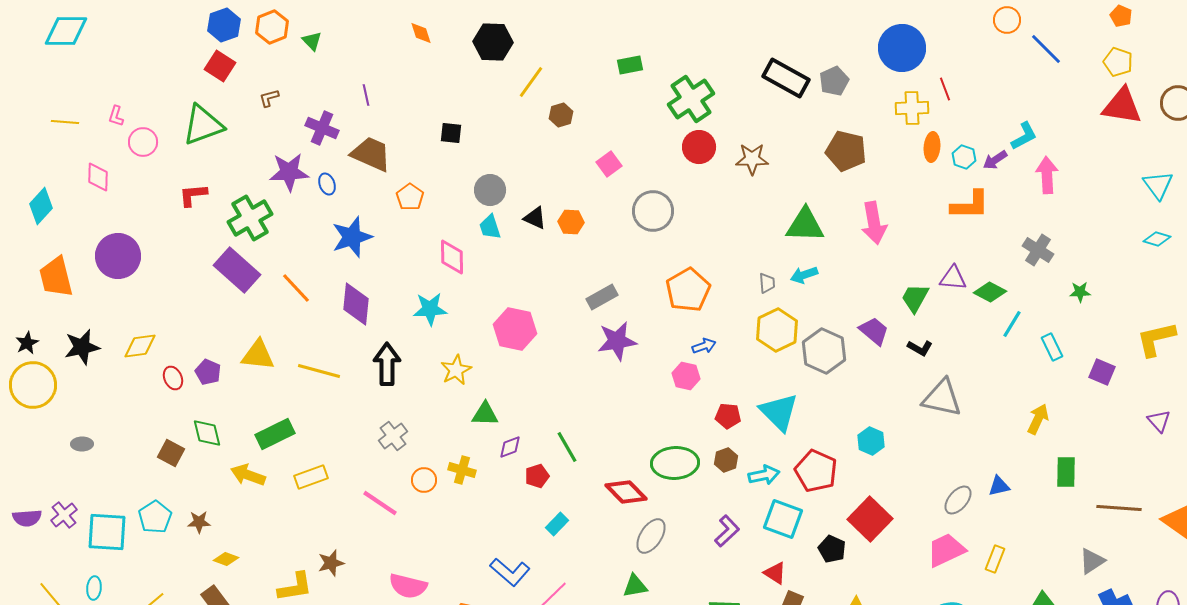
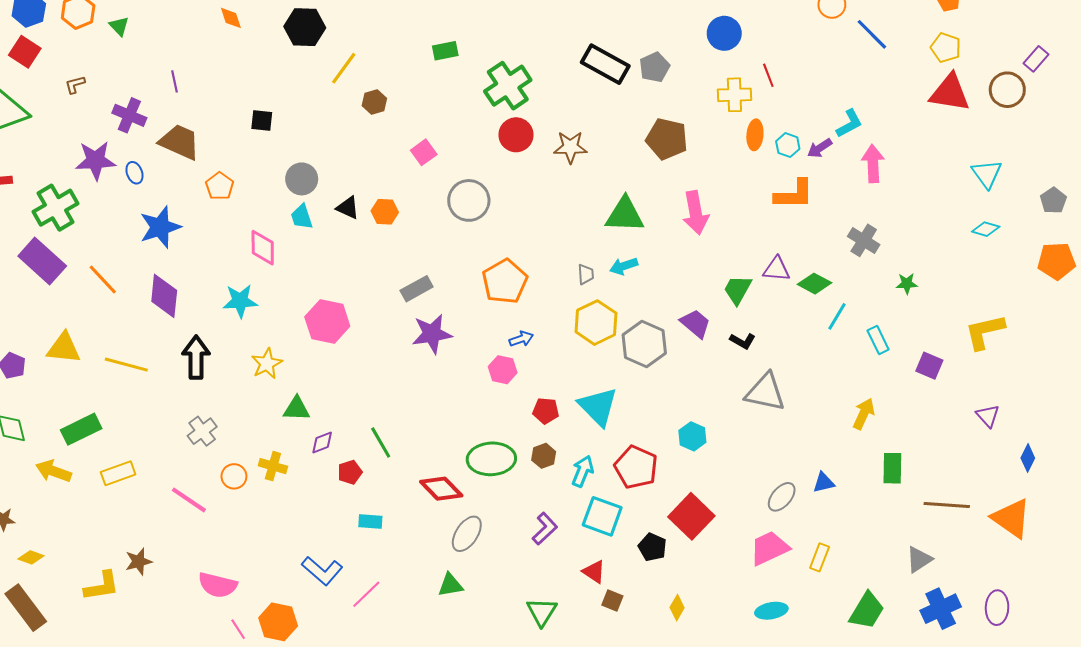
blue circle: (902, 48) -> (724, 33), size x0.7
cyan arrow: (764, 475) -> (583, 471), turned -56
cyan rectangle: (557, 524) -> (370, 521), turned 50

